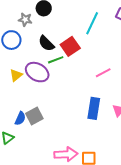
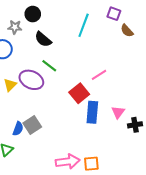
black semicircle: (46, 43) -> (43, 39), moved
red square: (70, 46) -> (79, 93), moved
green line: (56, 60) -> (49, 66), turned 63

